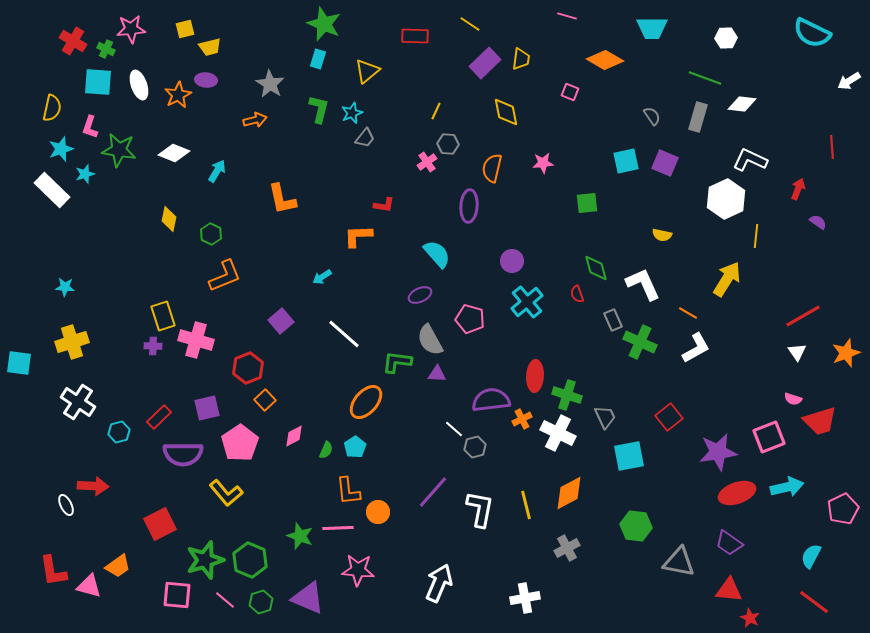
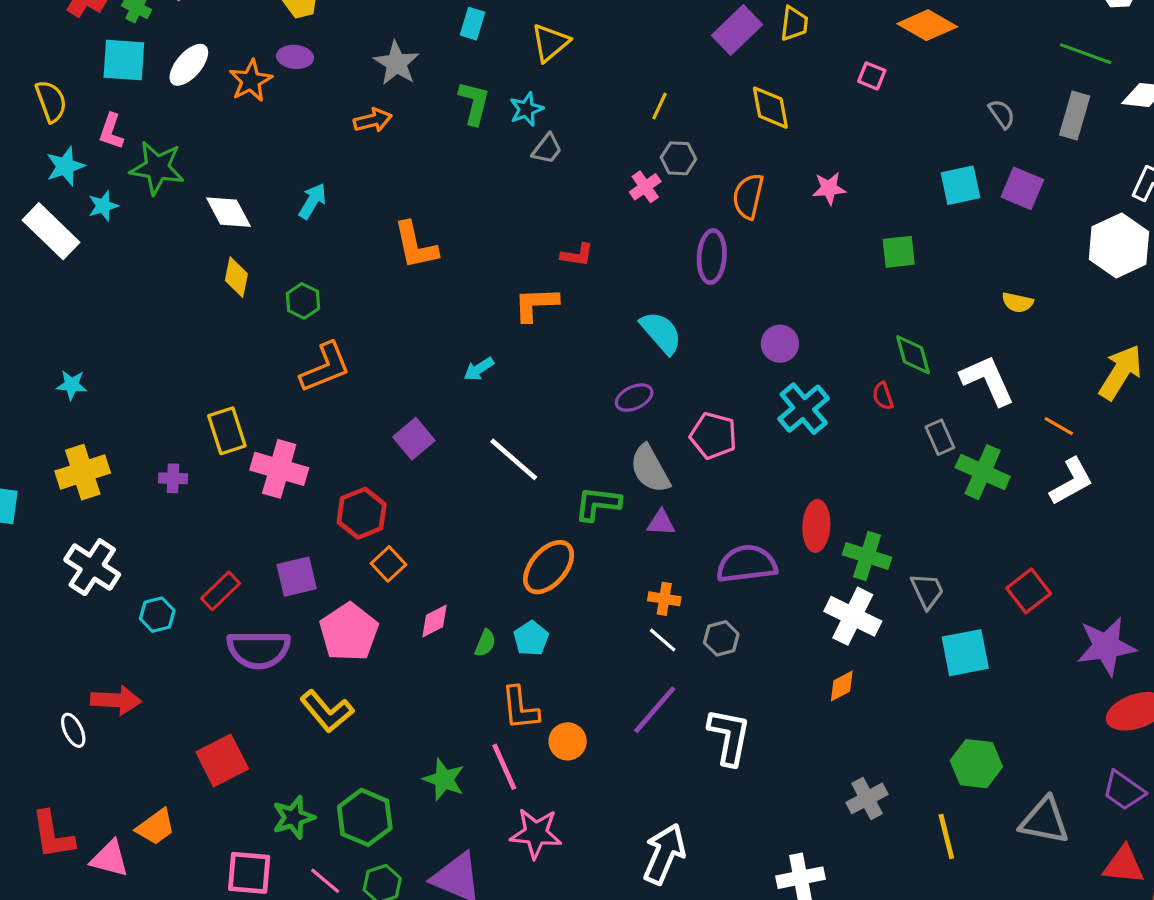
white ellipse: (139, 85) -> (189, 65), turned 60
yellow semicircle: (52, 108) -> (51, 101), turned -32
white diamond: (174, 153) -> (228, 212), moved, turned 40
purple cross: (153, 346) -> (173, 478), moved
orange cross: (522, 419) -> (664, 599), moved, turned 36
white line: (454, 429) -> (663, 640), moved
orange diamond: (569, 493) -> (842, 686), moved, size x0.6
yellow line: (526, 505) -> (946, 836), moved
pink line: (338, 528) -> (504, 767), turned 68
green star: (205, 560) -> (293, 817), size x0.7

